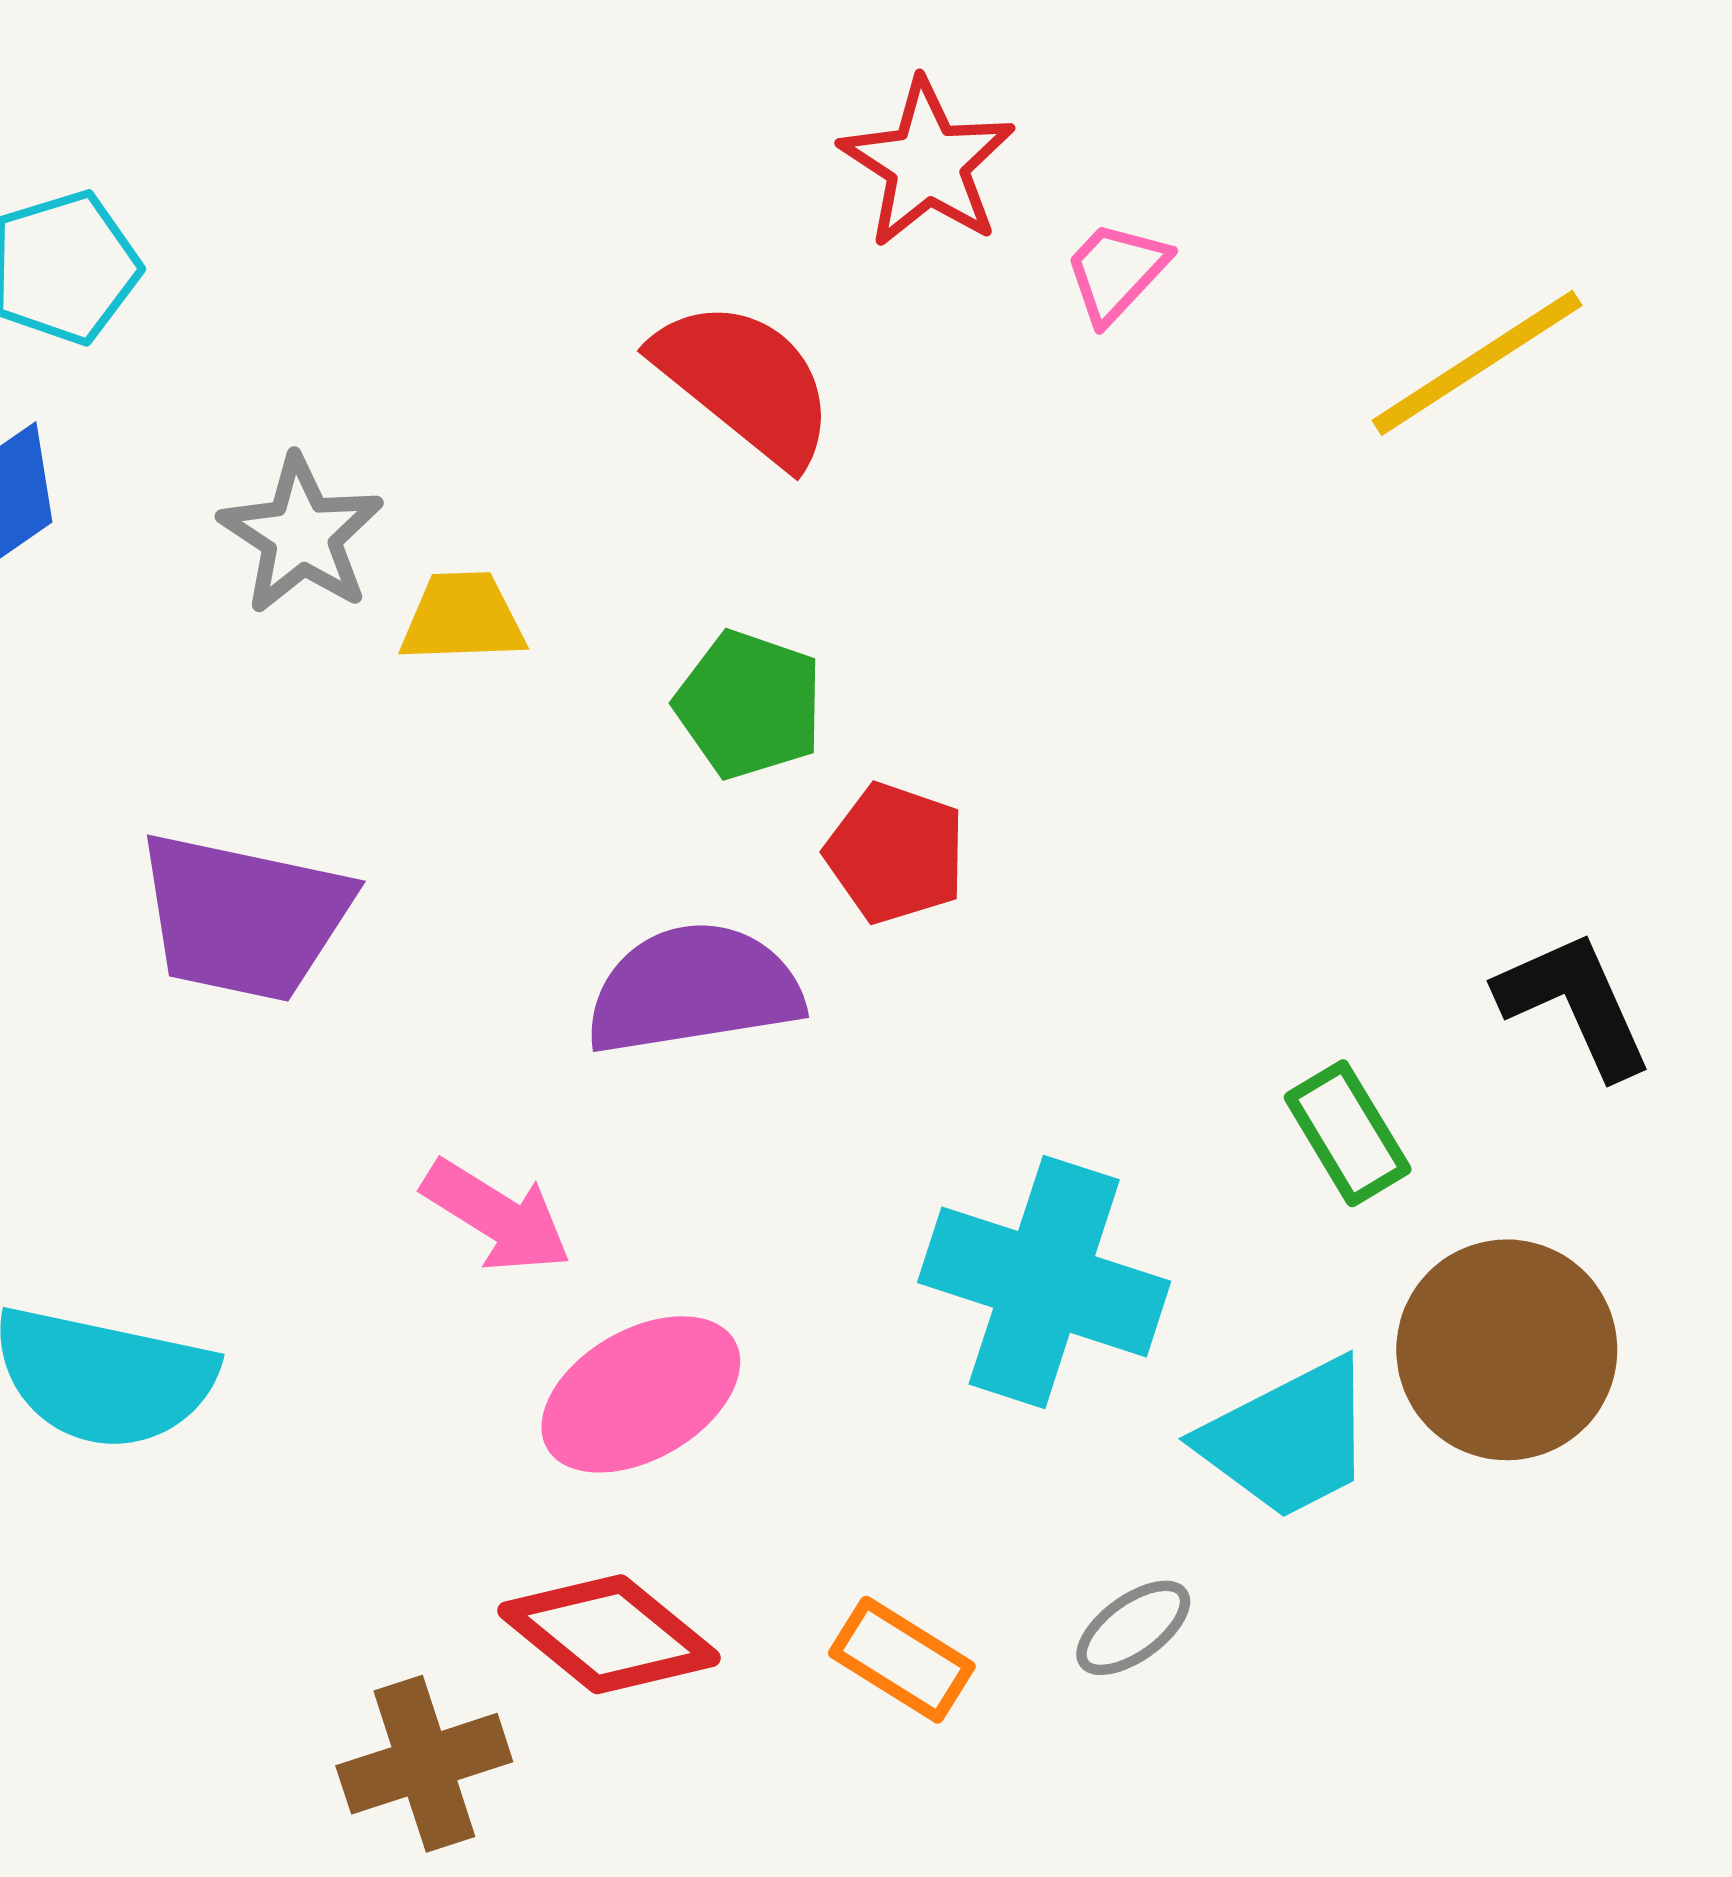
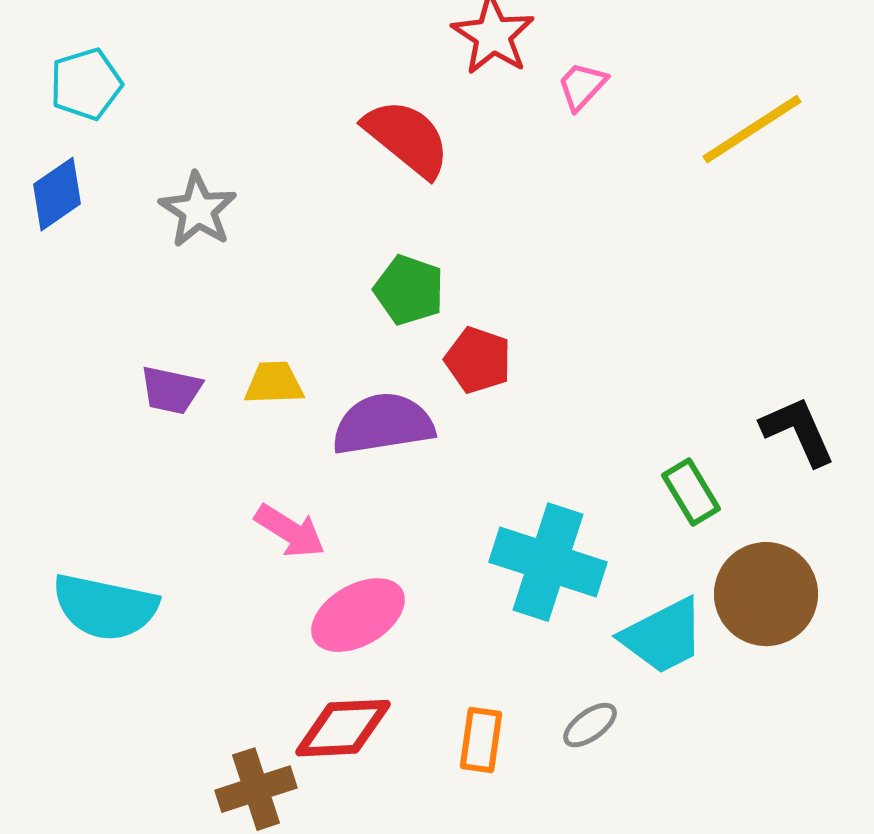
yellow trapezoid: (463, 618) -> (274, 383), moved
purple trapezoid: (244, 917) -> (171, 390), size x0.6
red diamond: (609, 1634) -> (343, 728), turned -42
orange rectangle: (902, 1660) -> (481, 740), turned 66

